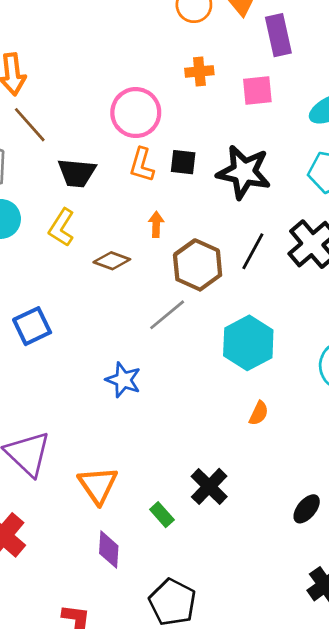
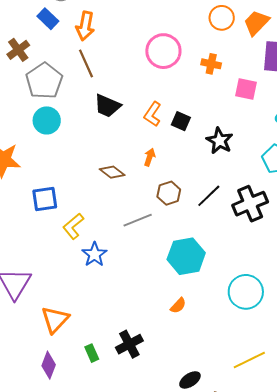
pink circle: (136, 113) -> (163, 51), moved
black star: (244, 172) -> (220, 141), size x0.7
yellow L-shape: (62, 227) -> (73, 226), moved
brown hexagon: (198, 265) -> (169, 193), size x0.7

